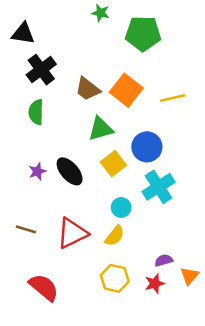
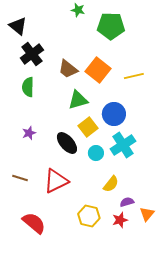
black triangle: (23, 33) -> (18, 26), turned 30
black ellipse: (70, 171) -> (67, 143), moved
cyan circle: (121, 207) -> (96, 153), moved
yellow semicircle: (115, 236) -> (111, 184), moved

